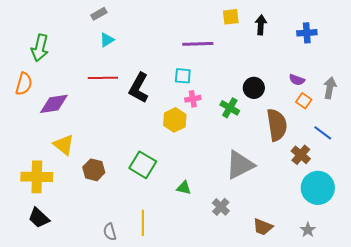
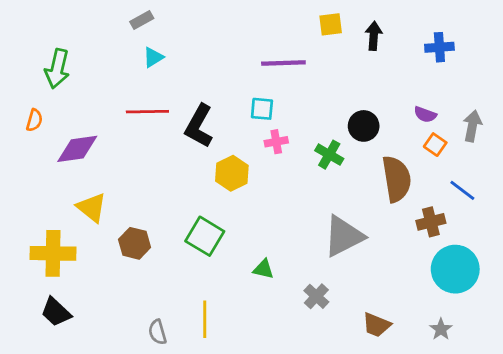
orange semicircle: (24, 84) -> (34, 120), size x0.7
yellow hexagon: (175, 120) -> (232, 173), moved
brown cross: (301, 155) -> (431, 222), turned 36

